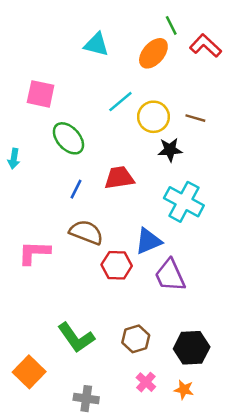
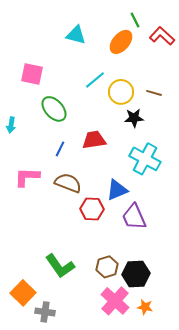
pink L-shape: (34, 253) -> (27, 177), moved
black hexagon: (192, 348) -> (136, 274), moved
pink cross: (146, 382) -> (115, 301), size x1.8
gray cross: (86, 399) -> (45, 312), moved

